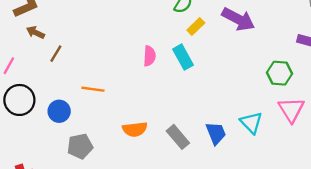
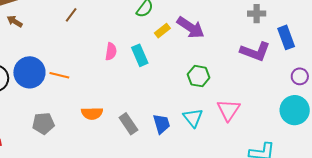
yellow rectangle: (196, 27) -> (162, 31), moved
brown line: (56, 54) -> (71, 15), moved
green hexagon: (280, 73) -> (199, 76), moved
blue circle: (59, 111) -> (29, 72), moved, size x1.6

